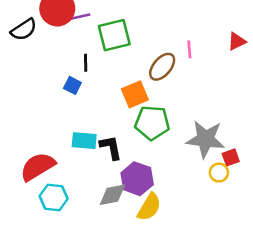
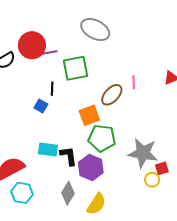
purple hexagon: (137, 179) -> (91, 168), moved
gray diamond: (112, 195) -> (68, 193), turned -50

